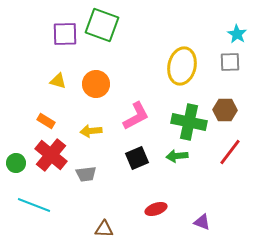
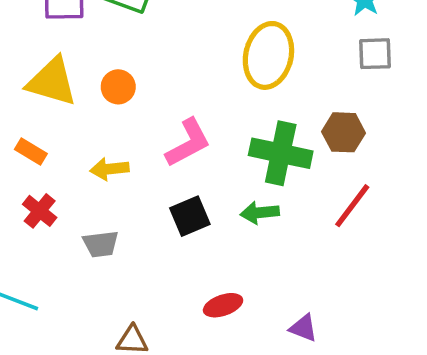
gray square: (230, 62) -> (375, 54), moved
yellow triangle: (58, 81) -> (52, 82), size x1.8
orange circle: (96, 84) -> (118, 87), size x0.7
red cross: (51, 155) -> (40, 211), size x0.6

